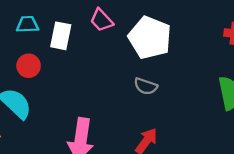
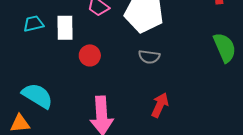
red circle: (29, 66) -> (90, 55), moved

